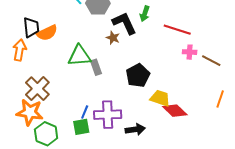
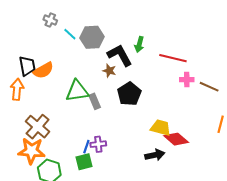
black pentagon: (138, 76) -> (129, 94), moved
purple cross: (108, 115) -> (98, 144), moved, size x0.6
black arrow: (135, 129) -> (155, 155), moved

